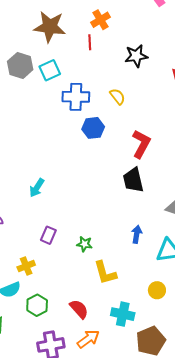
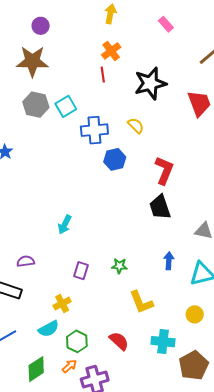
brown star: (50, 27) -> (32, 61), moved
black star: (136, 56) -> (150, 83), size x1.4
green star: (84, 244) -> (119, 266), moved
orange arrow: (88, 339) -> (69, 366), moved, size x0.7

